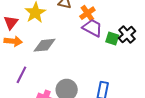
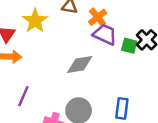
gray diamond: (45, 45) -> (80, 64), moved

